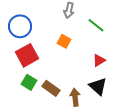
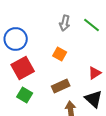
green line: (96, 25) -> (92, 25), moved
brown rectangle: (51, 88) -> (61, 86), moved, turned -60

